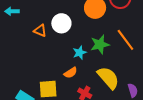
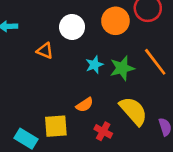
white circle: (61, 23) -> (72, 27), moved
cyan star: (80, 53) -> (94, 65), moved

